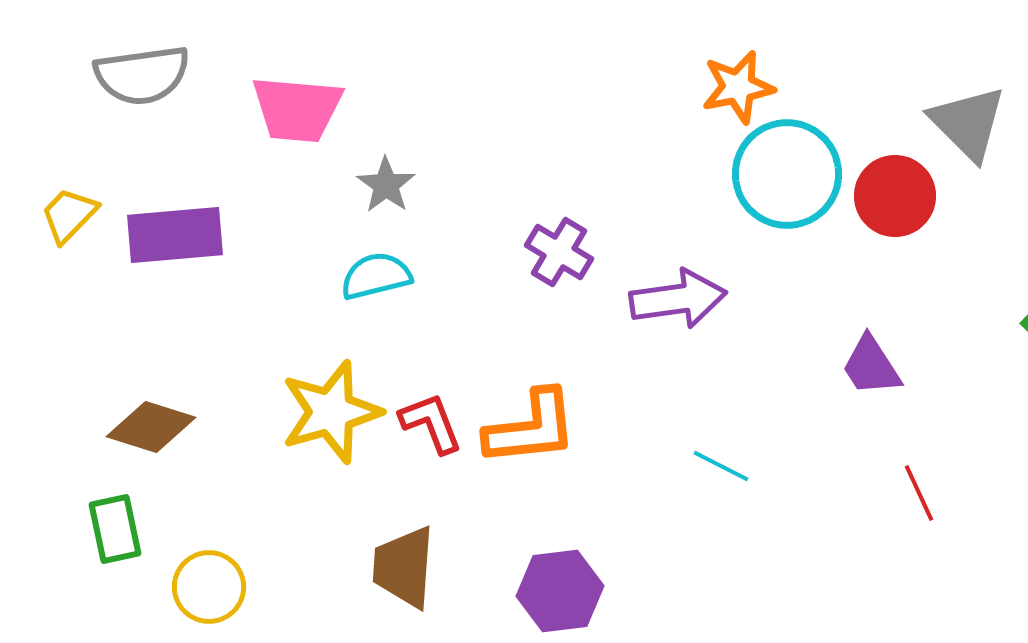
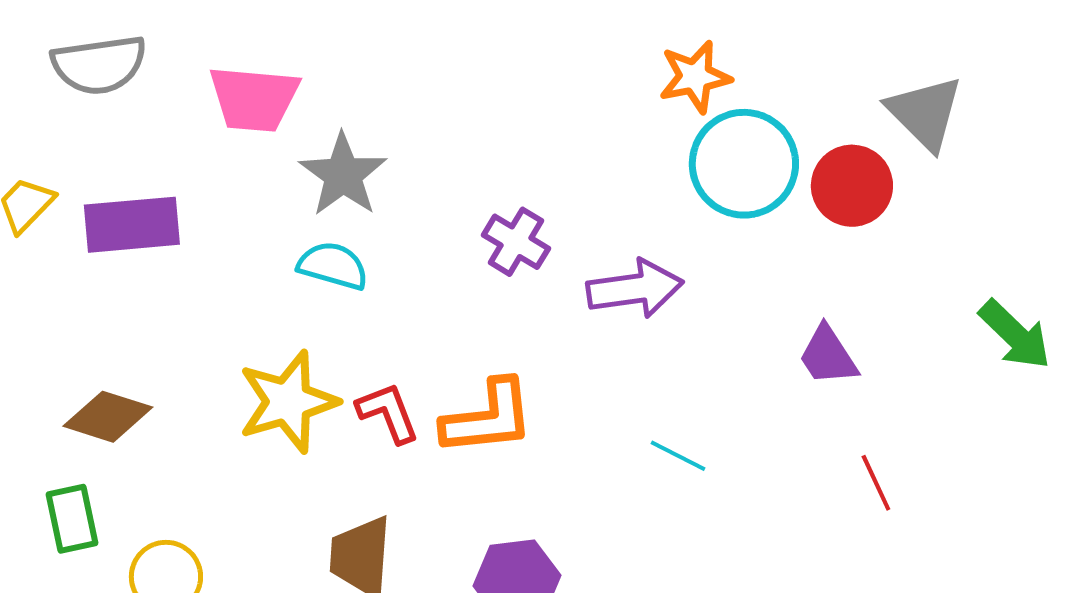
gray star: (386, 185) -> (343, 175), size x1.5
cyan semicircle: (376, 276) -> (333, 266), turned 30

